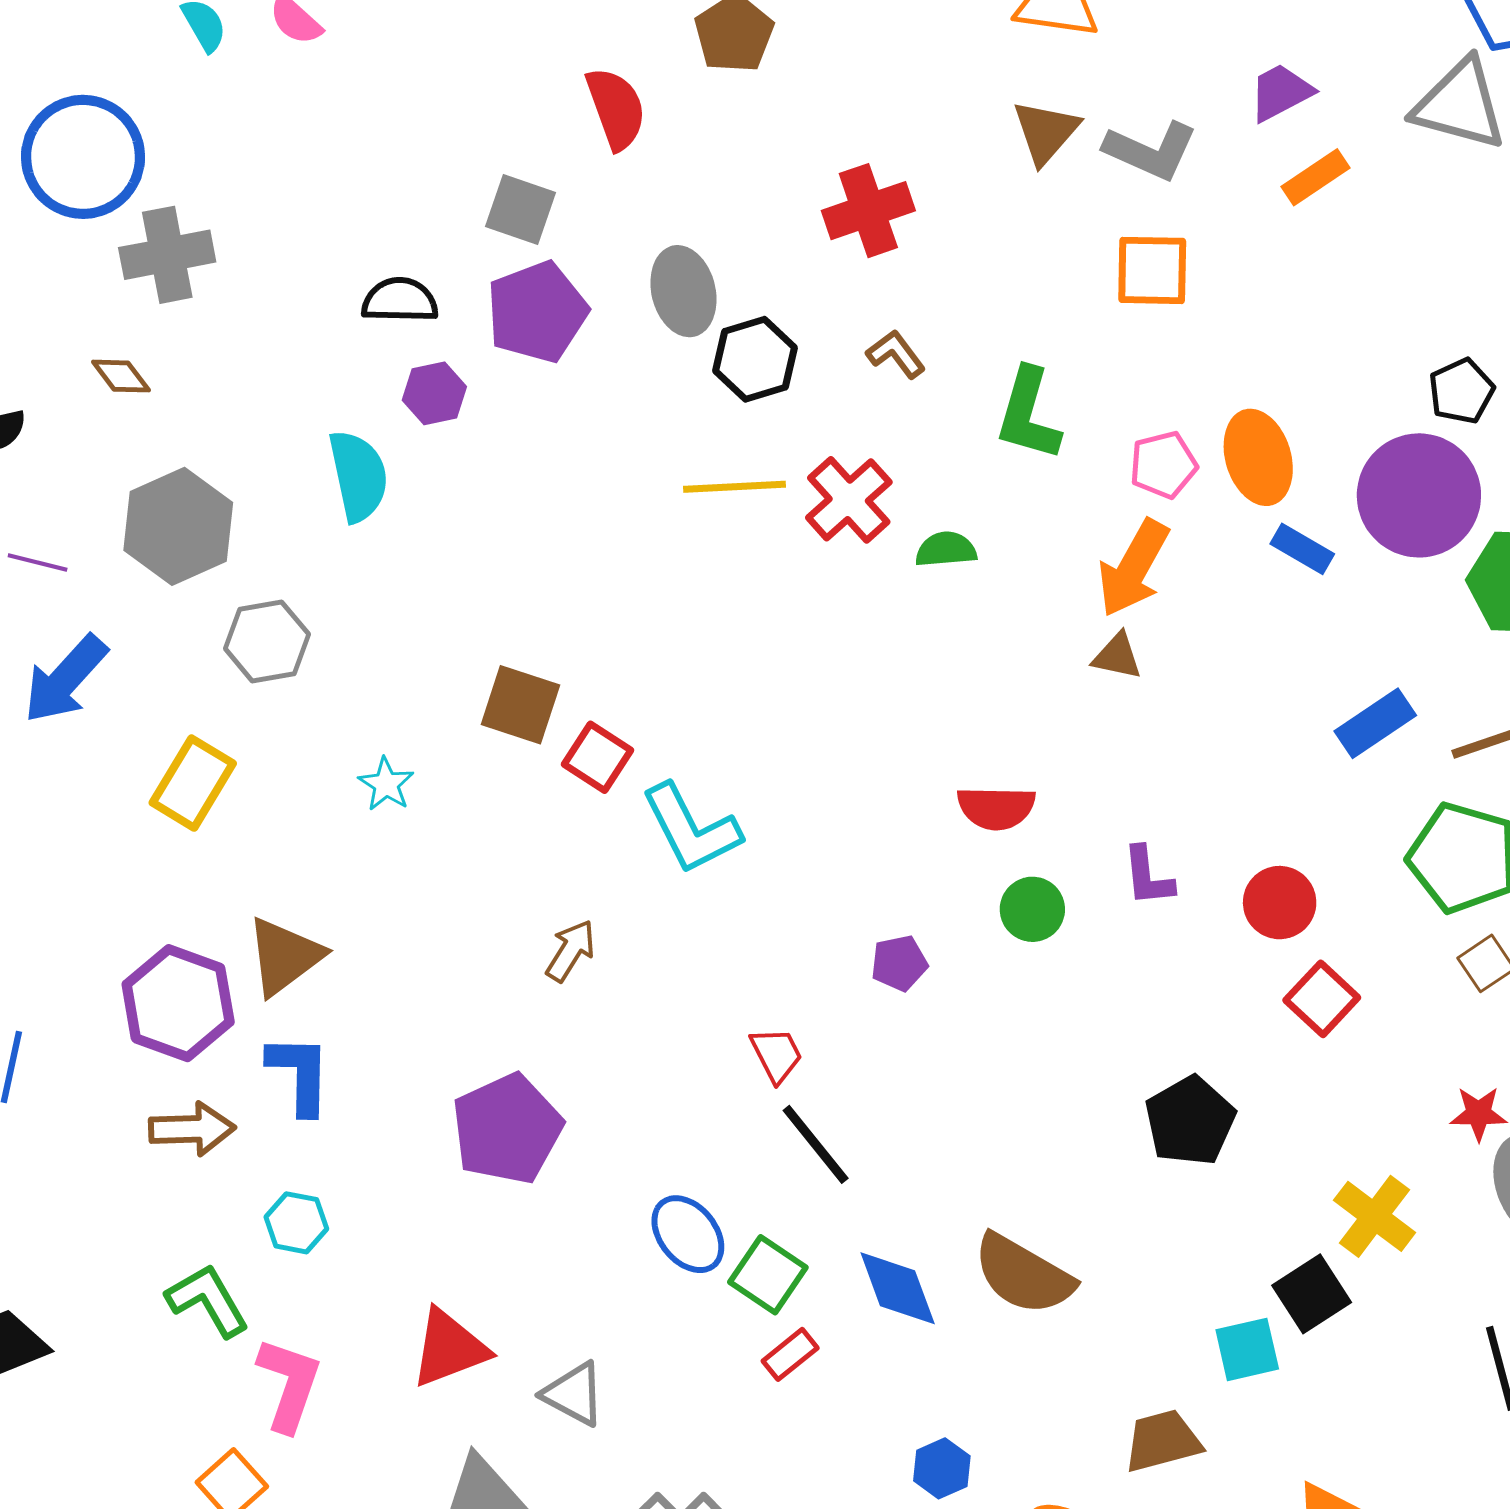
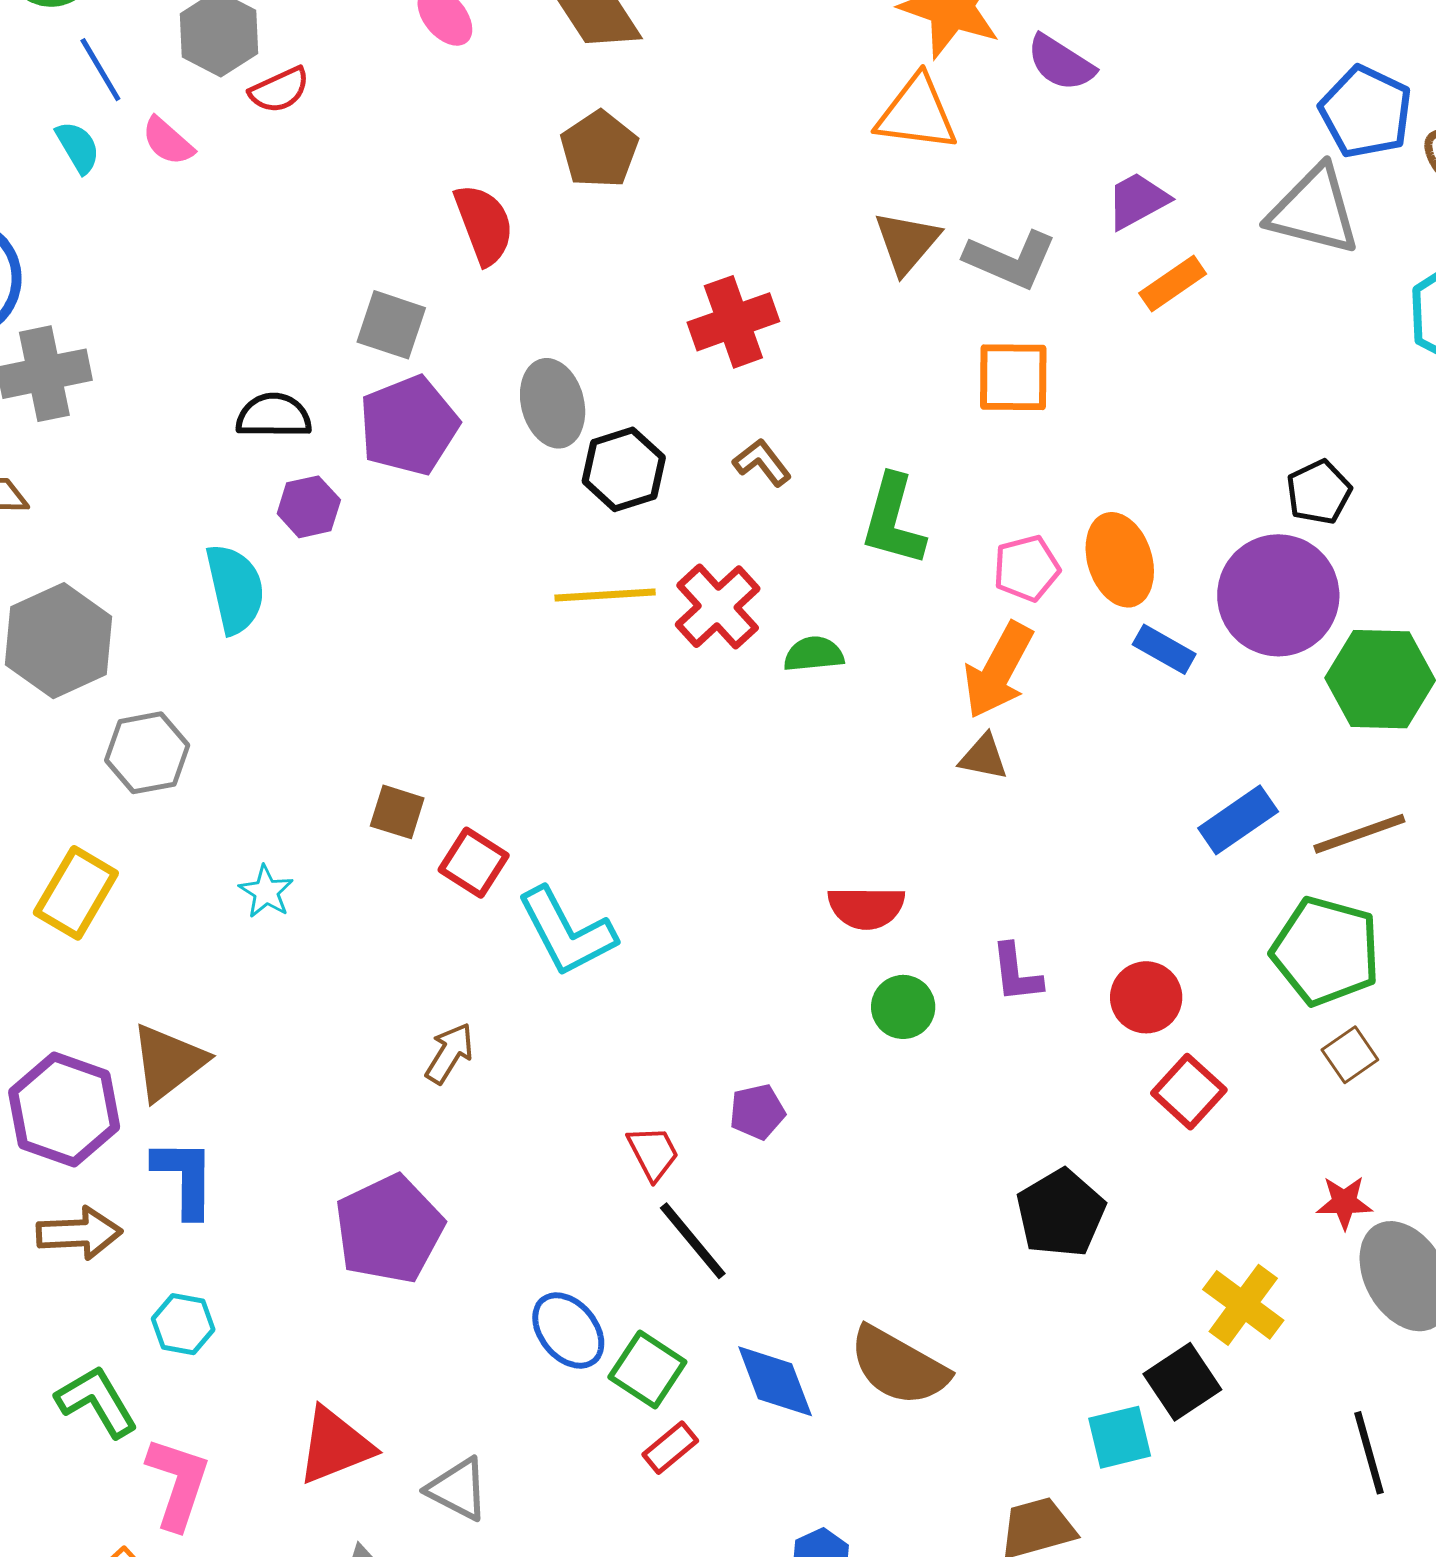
brown square: (520, 705) -> (397, 812), size x0.7
purple pentagon: (899, 963) -> (757, 1112), moved

